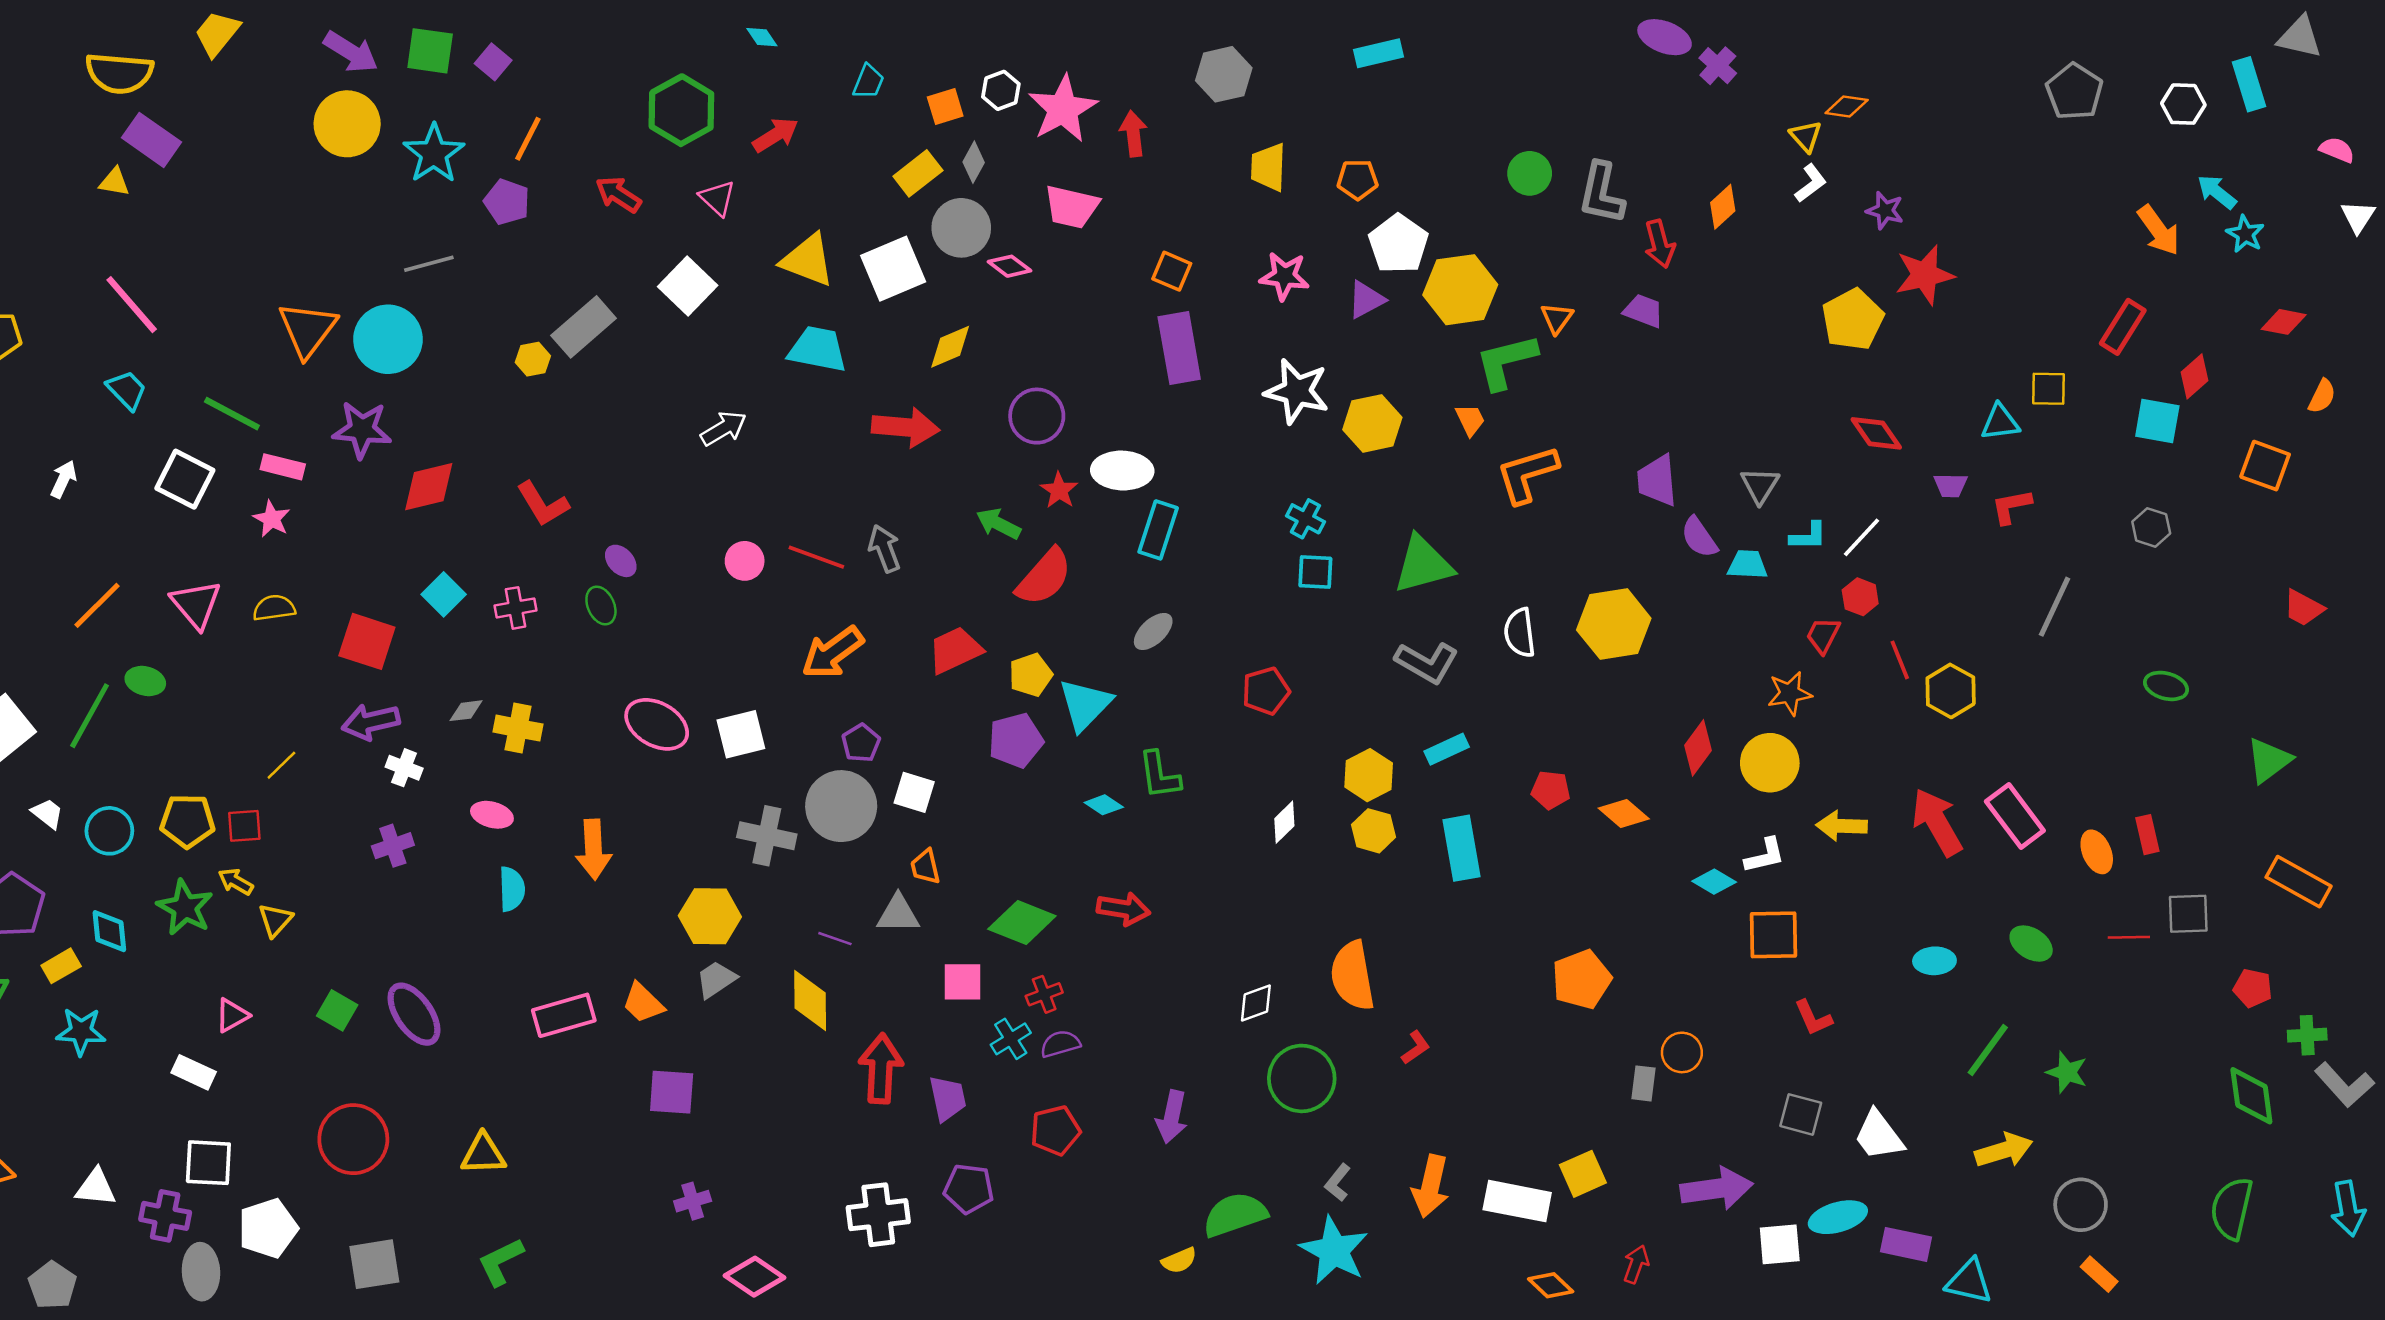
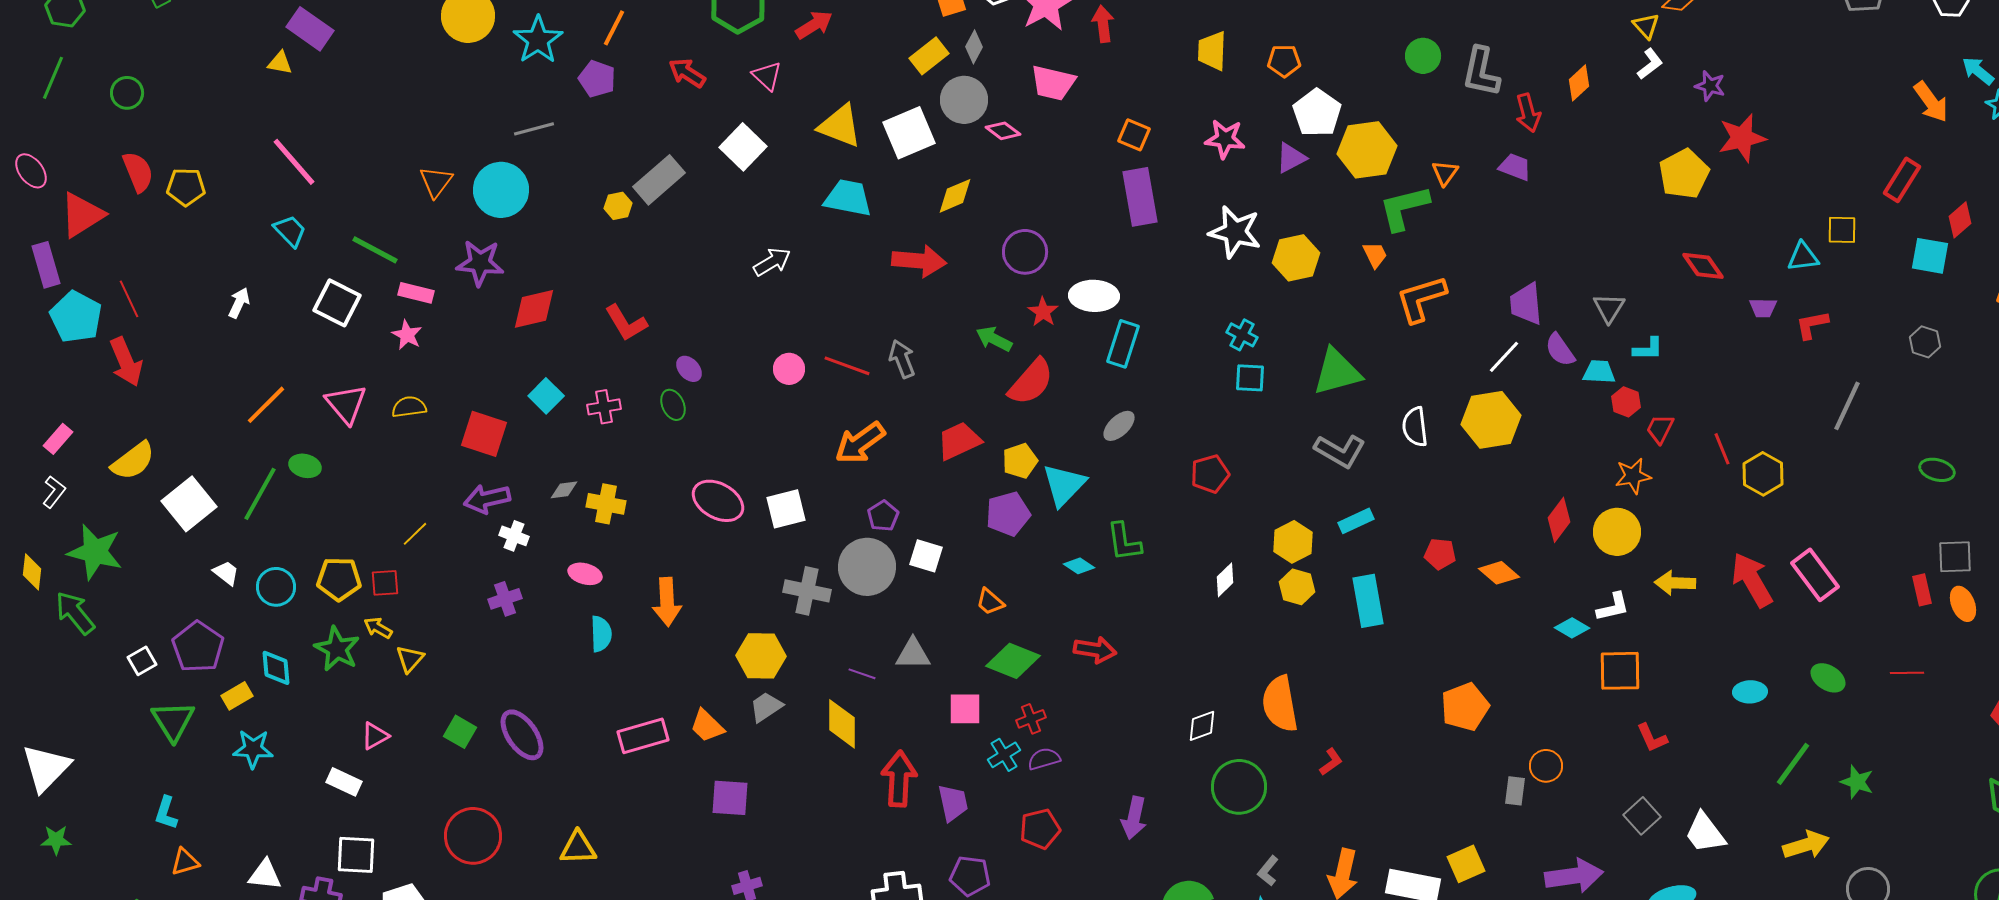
orange triangle: (307, 329) -> (436, 182), size x0.7
white line: (1861, 537) -> (1504, 357), moved
red hexagon: (1860, 597) -> (1626, 402), moved
orange ellipse: (2097, 852) -> (1963, 604), moved
orange trapezoid: (925, 867) -> (990, 602), moved, turned -36
gray square: (2188, 914) -> (1955, 557), moved
gray square: (1801, 1114) -> (1642, 816), turned 33

